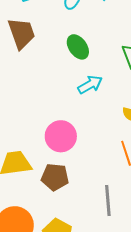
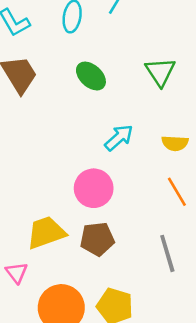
cyan arrow: (90, 85) -> (119, 138), moved

